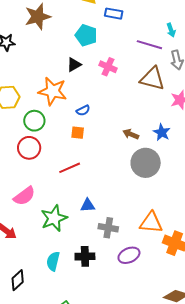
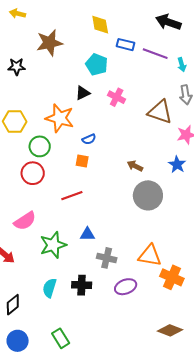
purple line: (149, 45) -> (155, 54), moved
blue star: (162, 132) -> (177, 164), moved

